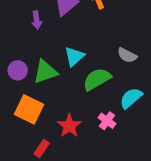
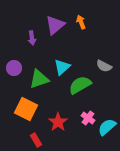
purple circle: (18, 70) -> (14, 68), moved
cyan semicircle: (131, 98) -> (107, 127), moved
red rectangle: (42, 148) -> (36, 140), turned -64

